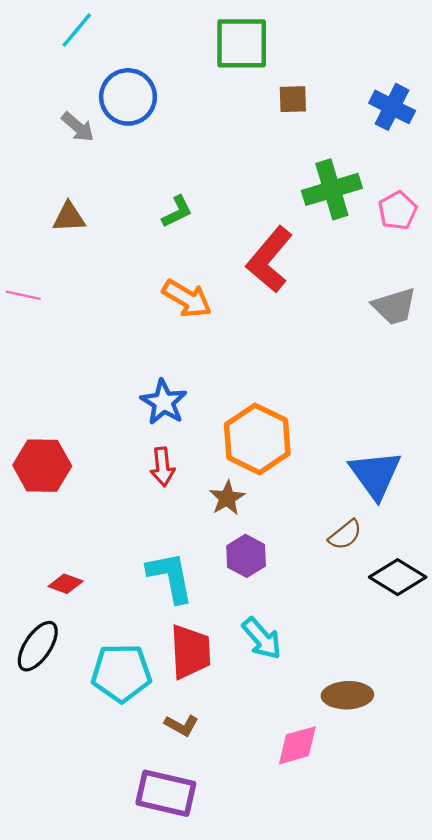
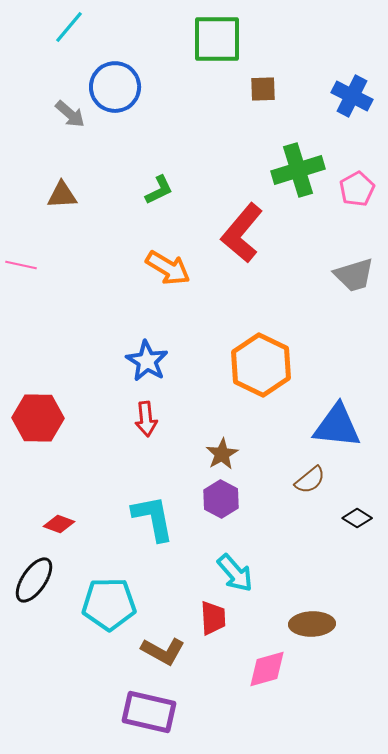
orange hexagon: (257, 439) -> (261, 365), moved
blue triangle: (375, 475) -> (337, 426), turned -48
brown star: (227, 498) -> (222, 454), moved
black diamond: (398, 577) -> (357, 518), size x0.6
red trapezoid: (190, 652) -> (213, 618), moved, size x0.7
brown L-shape: (181, 725) -> (163, 651), size x1.4

